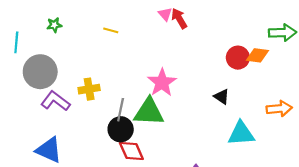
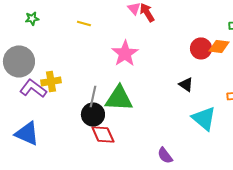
pink star: (162, 83) -> (125, 53), moved
yellow cross: (89, 89) -> (51, 81), moved
cyan triangle: (241, 134) -> (204, 118), turned 44

